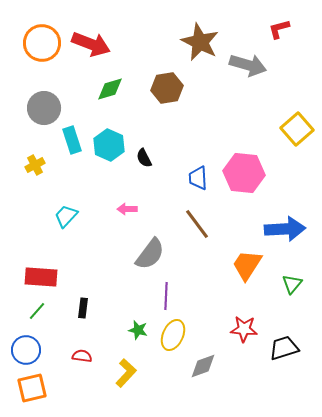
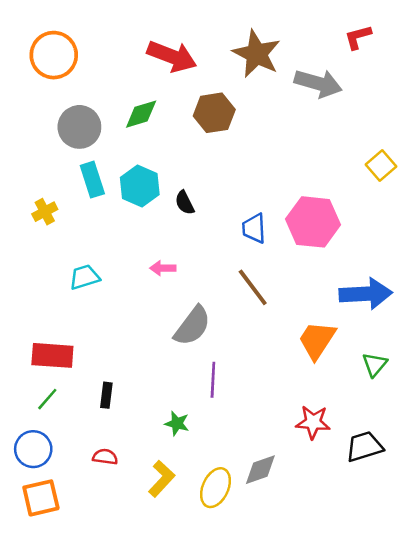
red arrow: (91, 44) -> (172, 56), moved
gray circle: (44, 108) -> (79, 127), moved
yellow square: (297, 129) -> (381, 165), size x0.7
cyan trapezoid: (66, 216) -> (85, 277), turned 30
yellow ellipse: (173, 335) -> (215, 488), moved

